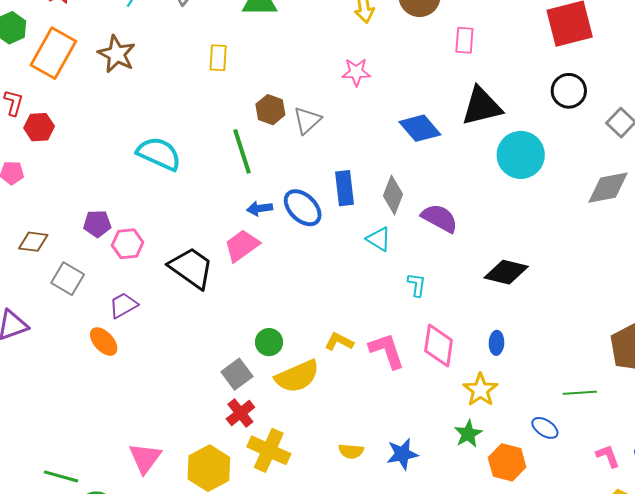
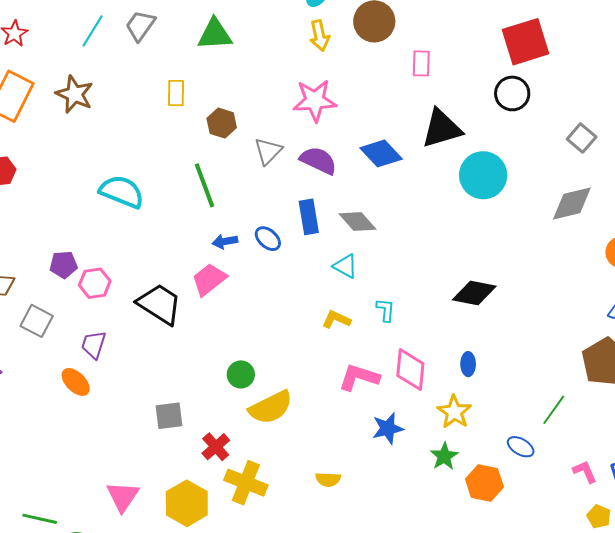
pink star: (356, 72) -> (315, 101), size x1.5
black circle: (569, 91) -> (512, 93), moved
brown hexagon: (270, 110) -> (222, 123), moved
gray diamond: (393, 195) -> (358, 222), turned -60
blue ellipse: (303, 208) -> (268, 239), size x0.7
purple semicircle: (440, 218) -> (318, 160), moved
purple trapezoid: (123, 305) -> (94, 345), turned -40
yellow L-shape: (339, 342) -> (336, 320), moved
pink L-shape: (387, 351) -> (359, 377), turned -51
gray square: (237, 374) -> (169, 416), moved, turned 32
green line: (580, 393) -> (554, 410), turned -48
blue star: (402, 454) -> (388, 428), moved

